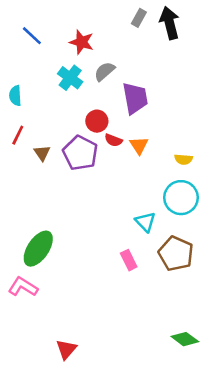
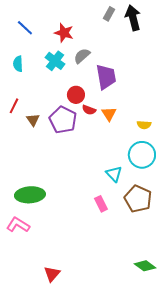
cyan semicircle: (15, 96) -> (18, 64), moved
green ellipse: (38, 249) -> (30, 195), turned 52

